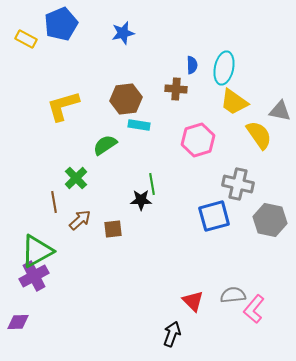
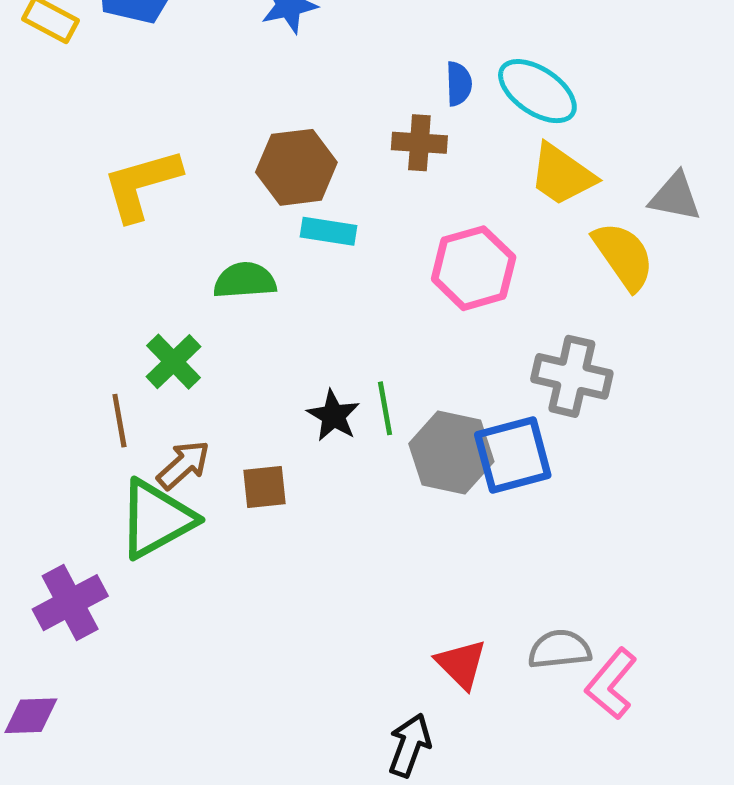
cyan ellipse: (224, 68) -> (537, 91), turned -68
green semicircle: (105, 145) -> (245, 280), turned 30
green line: (152, 184) -> (385, 408), moved
black star: (141, 200) -> (333, 416), turned 30
gray hexagon: (270, 220) -> (451, 453), moved
green triangle: (37, 251) -> (156, 519), moved

